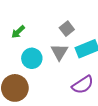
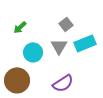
purple semicircle: (83, 85) -> (63, 83), moved

